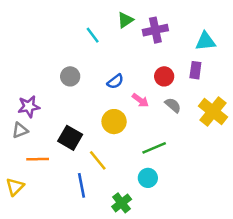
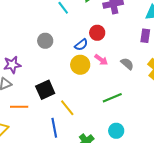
red circle: (164, 76) -> (97, 33), moved
yellow circle: (114, 122) -> (80, 65), moved
black square: (70, 138) -> (45, 90), turned 36
cyan circle: (148, 178) -> (116, 131), moved

